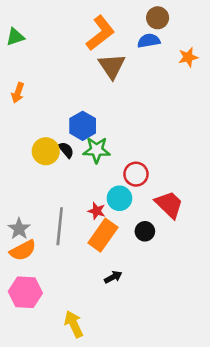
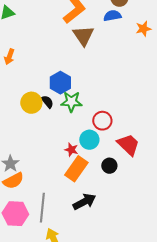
gray line: (60, 226) -> (42, 208), moved
black arrow: (113, 277) -> (84, 202), size x1.6

